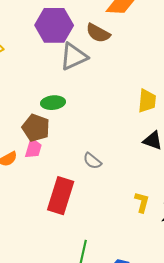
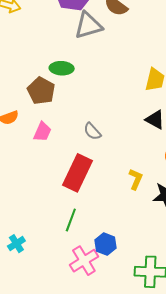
pink trapezoid: (33, 149) -> (42, 132), moved
red rectangle: (61, 196) -> (77, 173), moved

